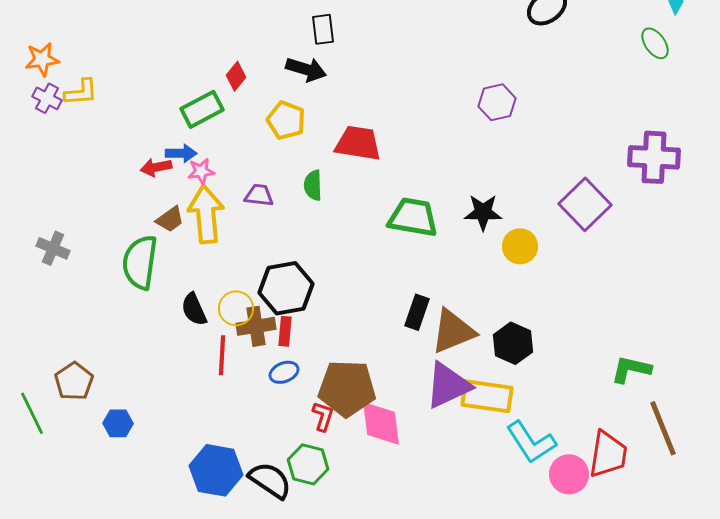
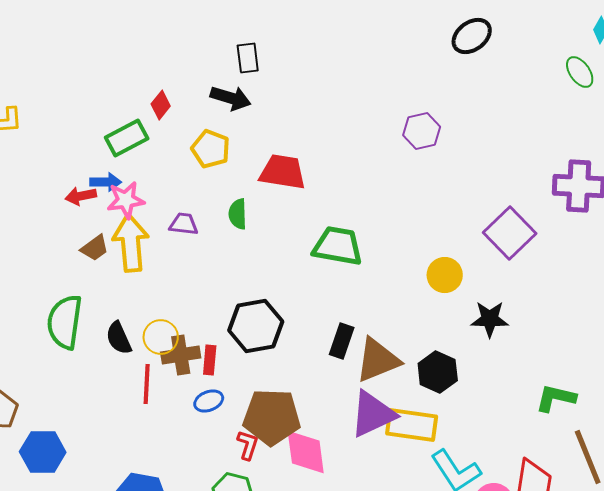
pink star: (201, 171) -> (126, 200), size x1.4
black star: (483, 212) -> (490, 319), moved
green semicircle: (140, 262) -> (65, 322), moved
black hexagon: (286, 288) -> (256, 326), moved
blue hexagon: (118, 423) -> (43, 452), size x1.5

